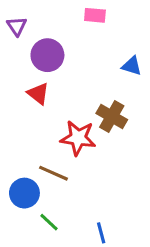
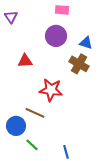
purple circle: (47, 55) -> (56, 36), moved
red triangle: (38, 93) -> (25, 61), turned -42
brown cross: (112, 116) -> (79, 64), moved

